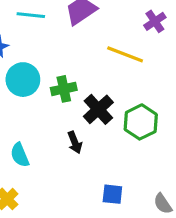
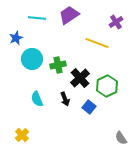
cyan semicircle: (20, 155) -> (37, 99), moved
blue square: (112, 194) -> (89, 107), moved, turned 32

